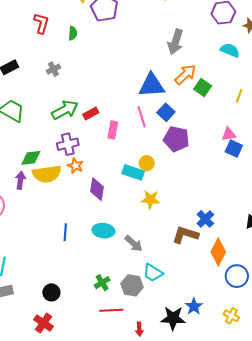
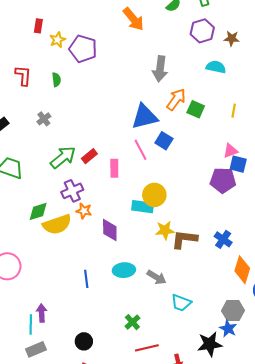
purple pentagon: (176, 139) -> (223, 180), moved
yellow circle: (147, 163) -> (154, 195), size x1.5
purple arrow: (20, 180) -> (42, 313), moved
brown L-shape: (185, 235) -> (184, 239), moved
gray hexagon: (132, 285) -> (233, 311), moved

